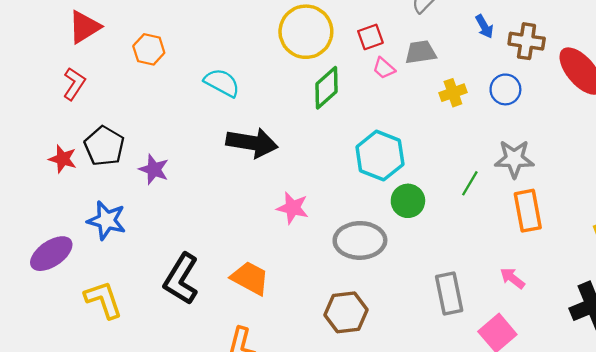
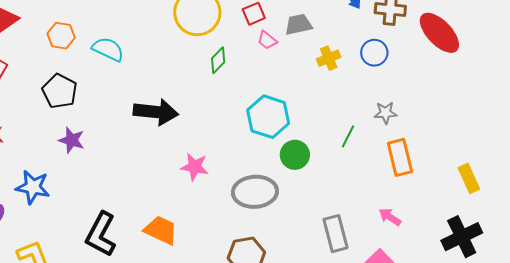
cyan semicircle: (222, 83) -> (108, 49), moved
green diamond: (327, 88) -> (218, 60), size x0.7
black pentagon: (104, 146) -> (60, 91), moved
gray star: (514, 159) -> (386, 113), size x0.7

